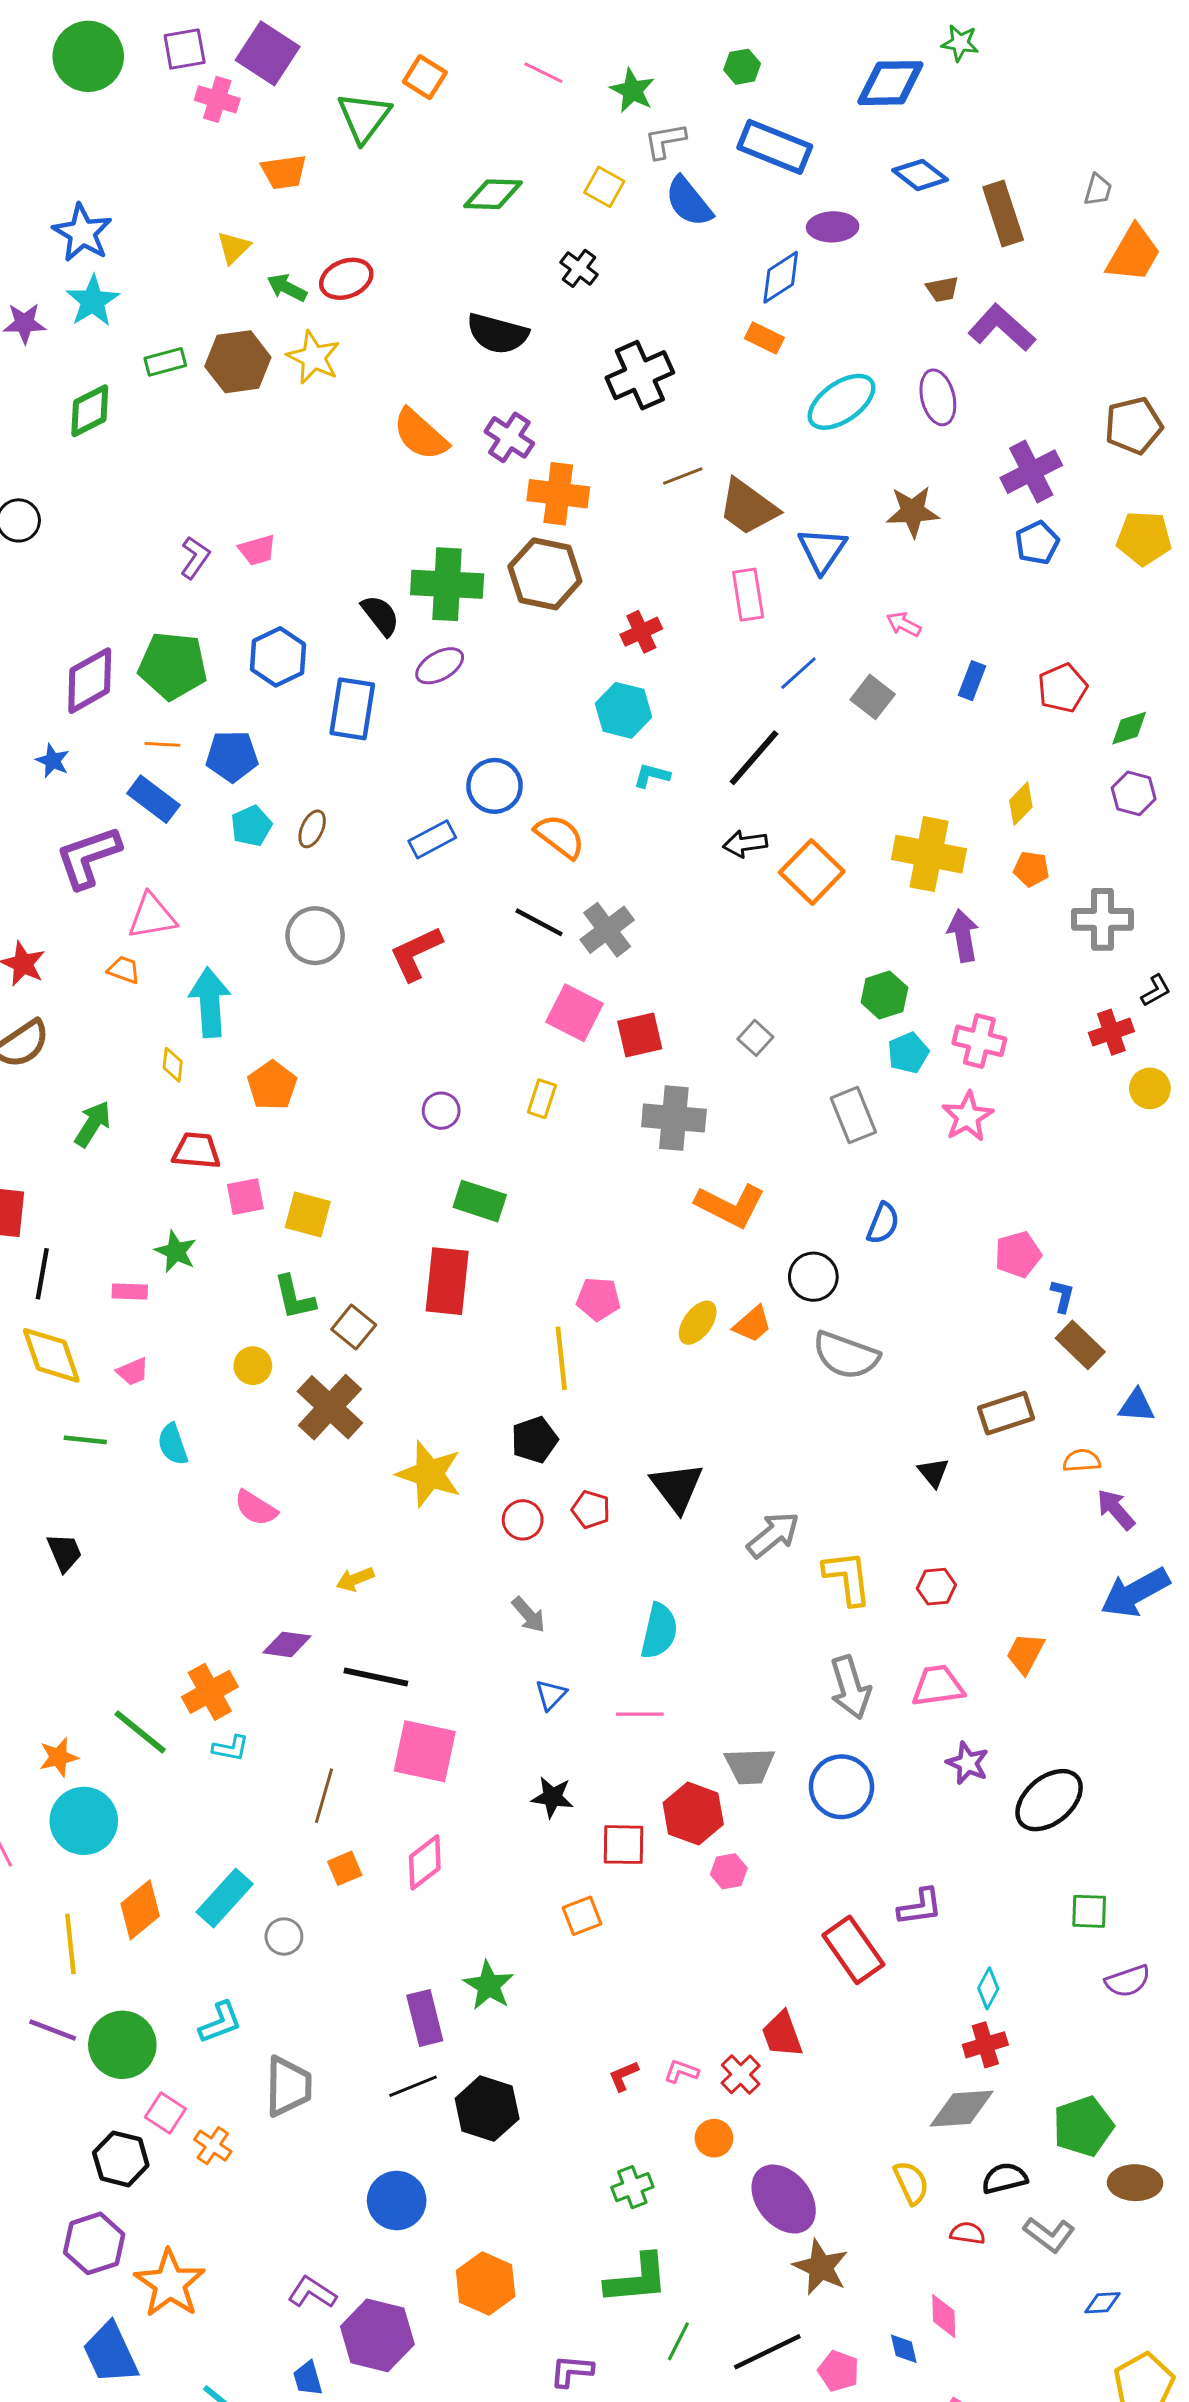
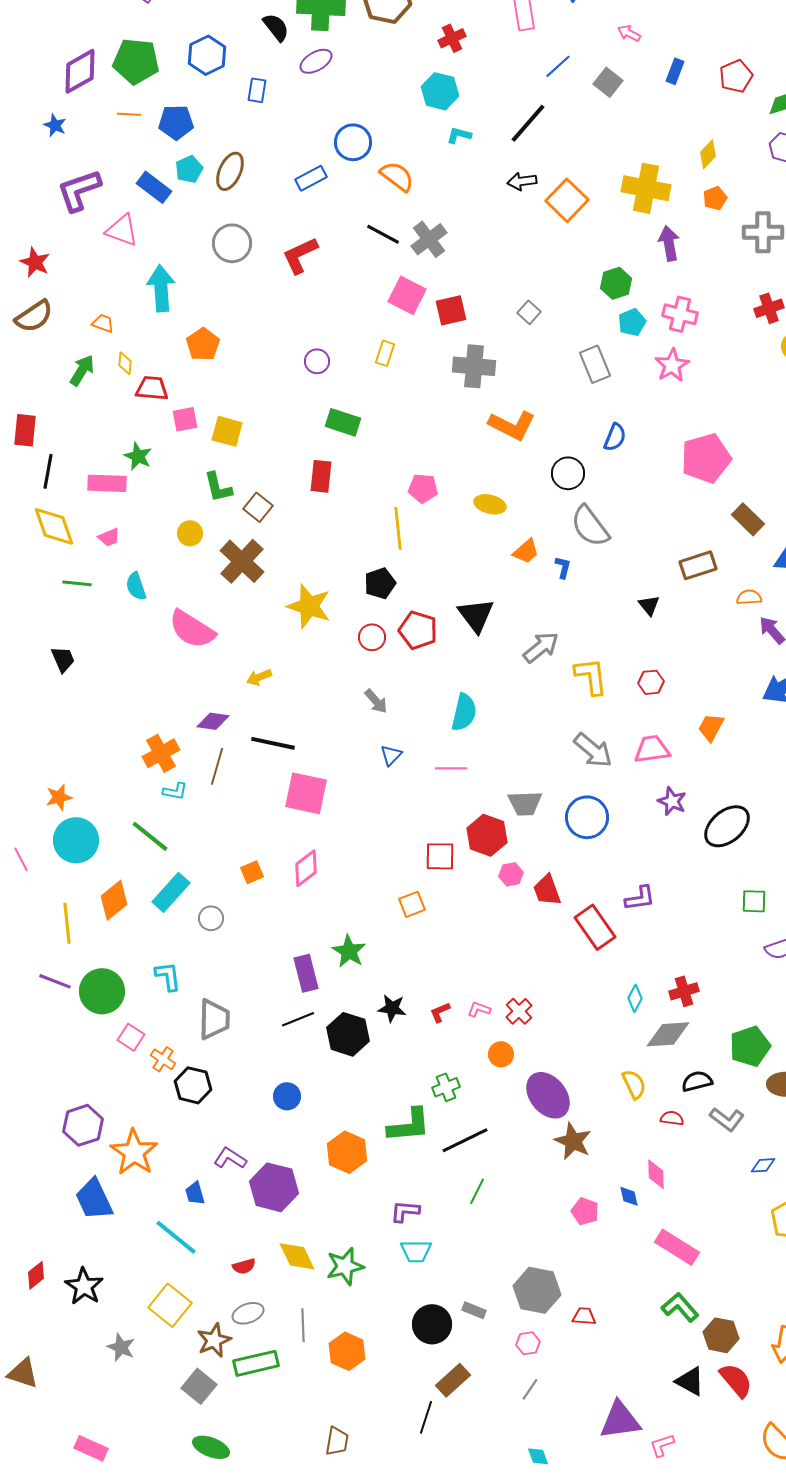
blue rectangle: (352, 709) -> (257, 90), size x0.6
blue rectangle: (153, 799) -> (154, 187), moved
brown ellipse: (312, 829) -> (230, 171), size x1.5
orange pentagon: (1031, 869) -> (715, 198), turned -30
pink triangle: (152, 916) -> (122, 230), turned 30
orange trapezoid: (124, 970) -> (103, 323), moved
yellow diamond: (173, 1065) -> (125, 363), moved
pink pentagon: (1018, 1254) -> (706, 458), size x1.6
red rectangle: (447, 1281) -> (321, 476), size x0.7
pink rectangle: (130, 1292) -> (107, 483), size x1.6
blue L-shape: (1062, 1296) -> (563, 567), moved
yellow ellipse: (698, 1323) -> (490, 504), turned 68
orange trapezoid: (753, 1324) -> (526, 551), moved
gray semicircle: (846, 1355) -> (590, 526), turned 33
pink semicircle: (256, 1508) -> (192, 629), size x1.6
red pentagon: (591, 1509) -> (418, 630), size x1.5
gray arrow: (850, 1687) -> (593, 750), turned -33
green line: (140, 1732) -> (150, 836), moved
brown line: (324, 1796) -> (217, 766), moved
black star: (552, 1797) -> (392, 1008), moved
cyan diamond: (988, 1988) -> (635, 998), moved
cyan L-shape: (220, 2023) -> (168, 976), turned -76
red trapezoid: (782, 2034) -> (547, 890), moved
black hexagon: (121, 2159) -> (193, 1085), moved
blue circle: (397, 2200) -> (287, 1096), size x0.7
green L-shape: (637, 2279) -> (409, 1125), moved
black line: (767, 2352) -> (465, 1140), moved
blue trapezoid: (308, 2378) -> (195, 1193), moved

